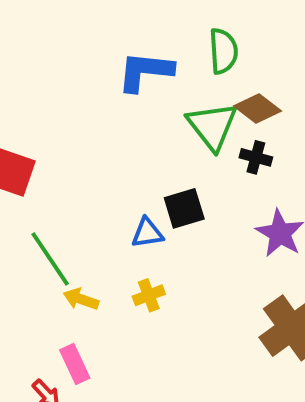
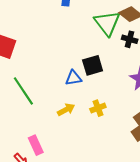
yellow cross: (149, 295) -> (98, 108), moved
yellow arrow: (81, 299) -> (66, 110), moved, turned 132

